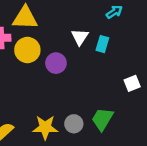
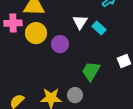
cyan rectangle: (102, 44) -> (99, 28), turned -64
green trapezoid: (102, 119) -> (91, 71), moved

